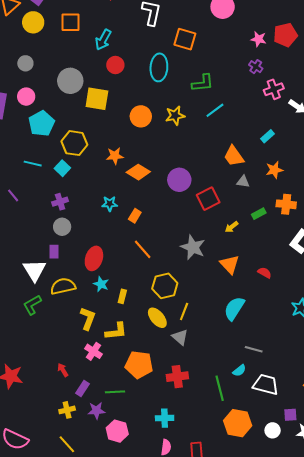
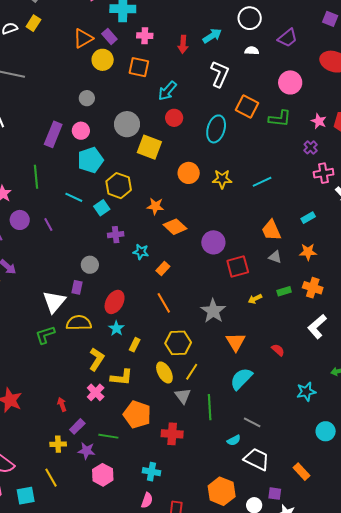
green L-shape: (203, 83) -> (280, 119), moved
purple cross: (60, 202) -> (116, 235), moved
orange triangle: (230, 264) -> (236, 342), moved
green line: (220, 388) -> (210, 407), moved

